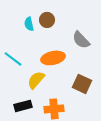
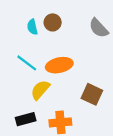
gray semicircle: (81, 40) -> (99, 28), moved
cyan line: (13, 59) -> (27, 63), moved

